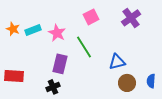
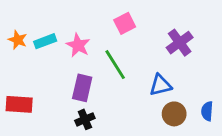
purple cross: (131, 18) -> (180, 43), moved
black cross: (53, 87) -> (85, 119), moved

